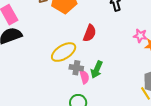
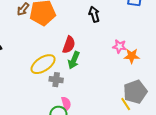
green arrow: (97, 70) -> (74, 60), moved
pink semicircle: (84, 77) -> (66, 104), moved

